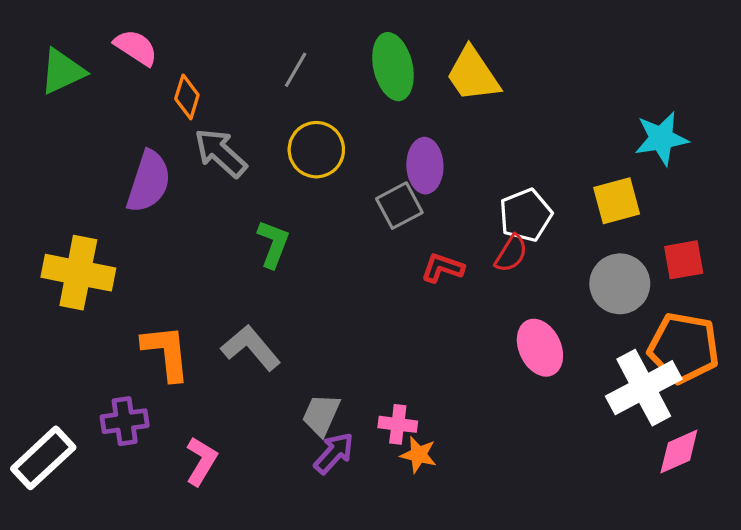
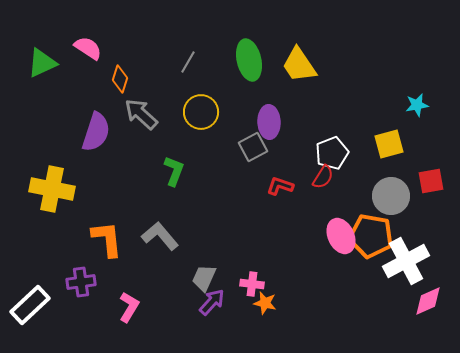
cyan star: (661, 138) -> (417, 105), size x0.7
orange pentagon: (684, 348) -> (371, 236), moved

